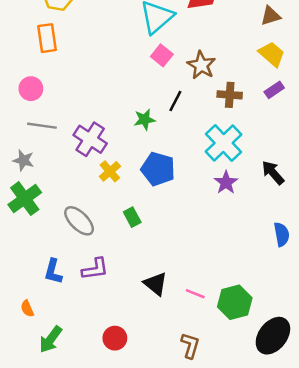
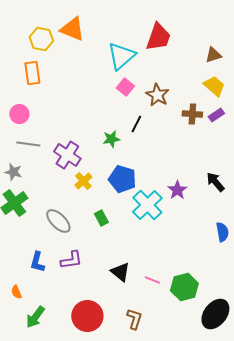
brown cross: (230, 95) -> (192, 114), moved
cyan cross: (224, 143) -> (147, 205), moved
red circle: (115, 338) -> (87, 316), size x1.6
brown L-shape: (190, 346) -> (134, 319), moved

